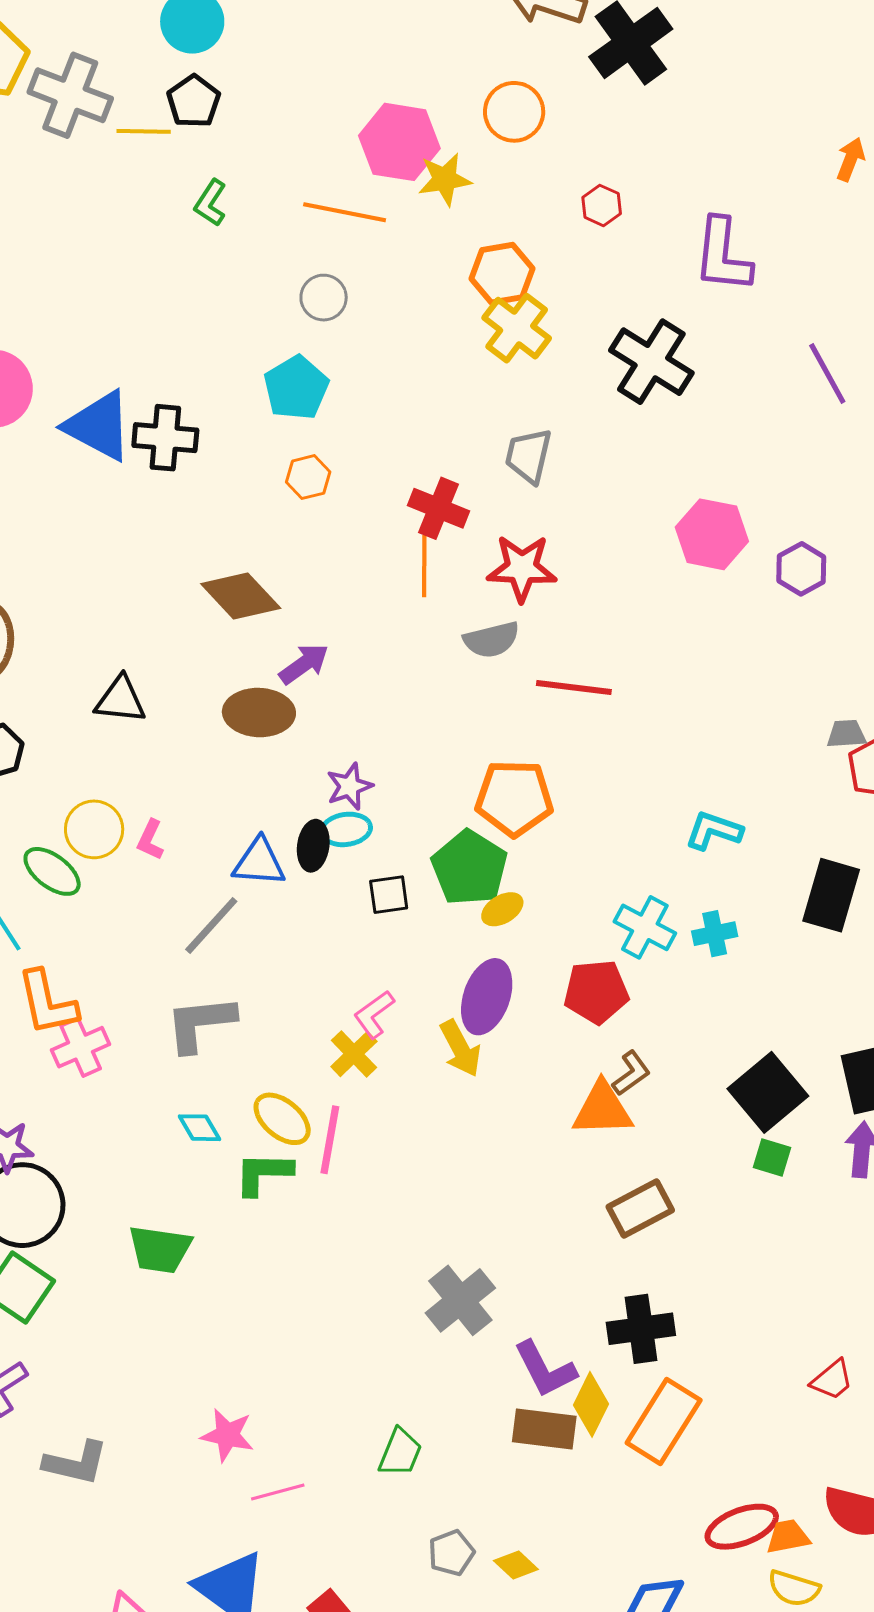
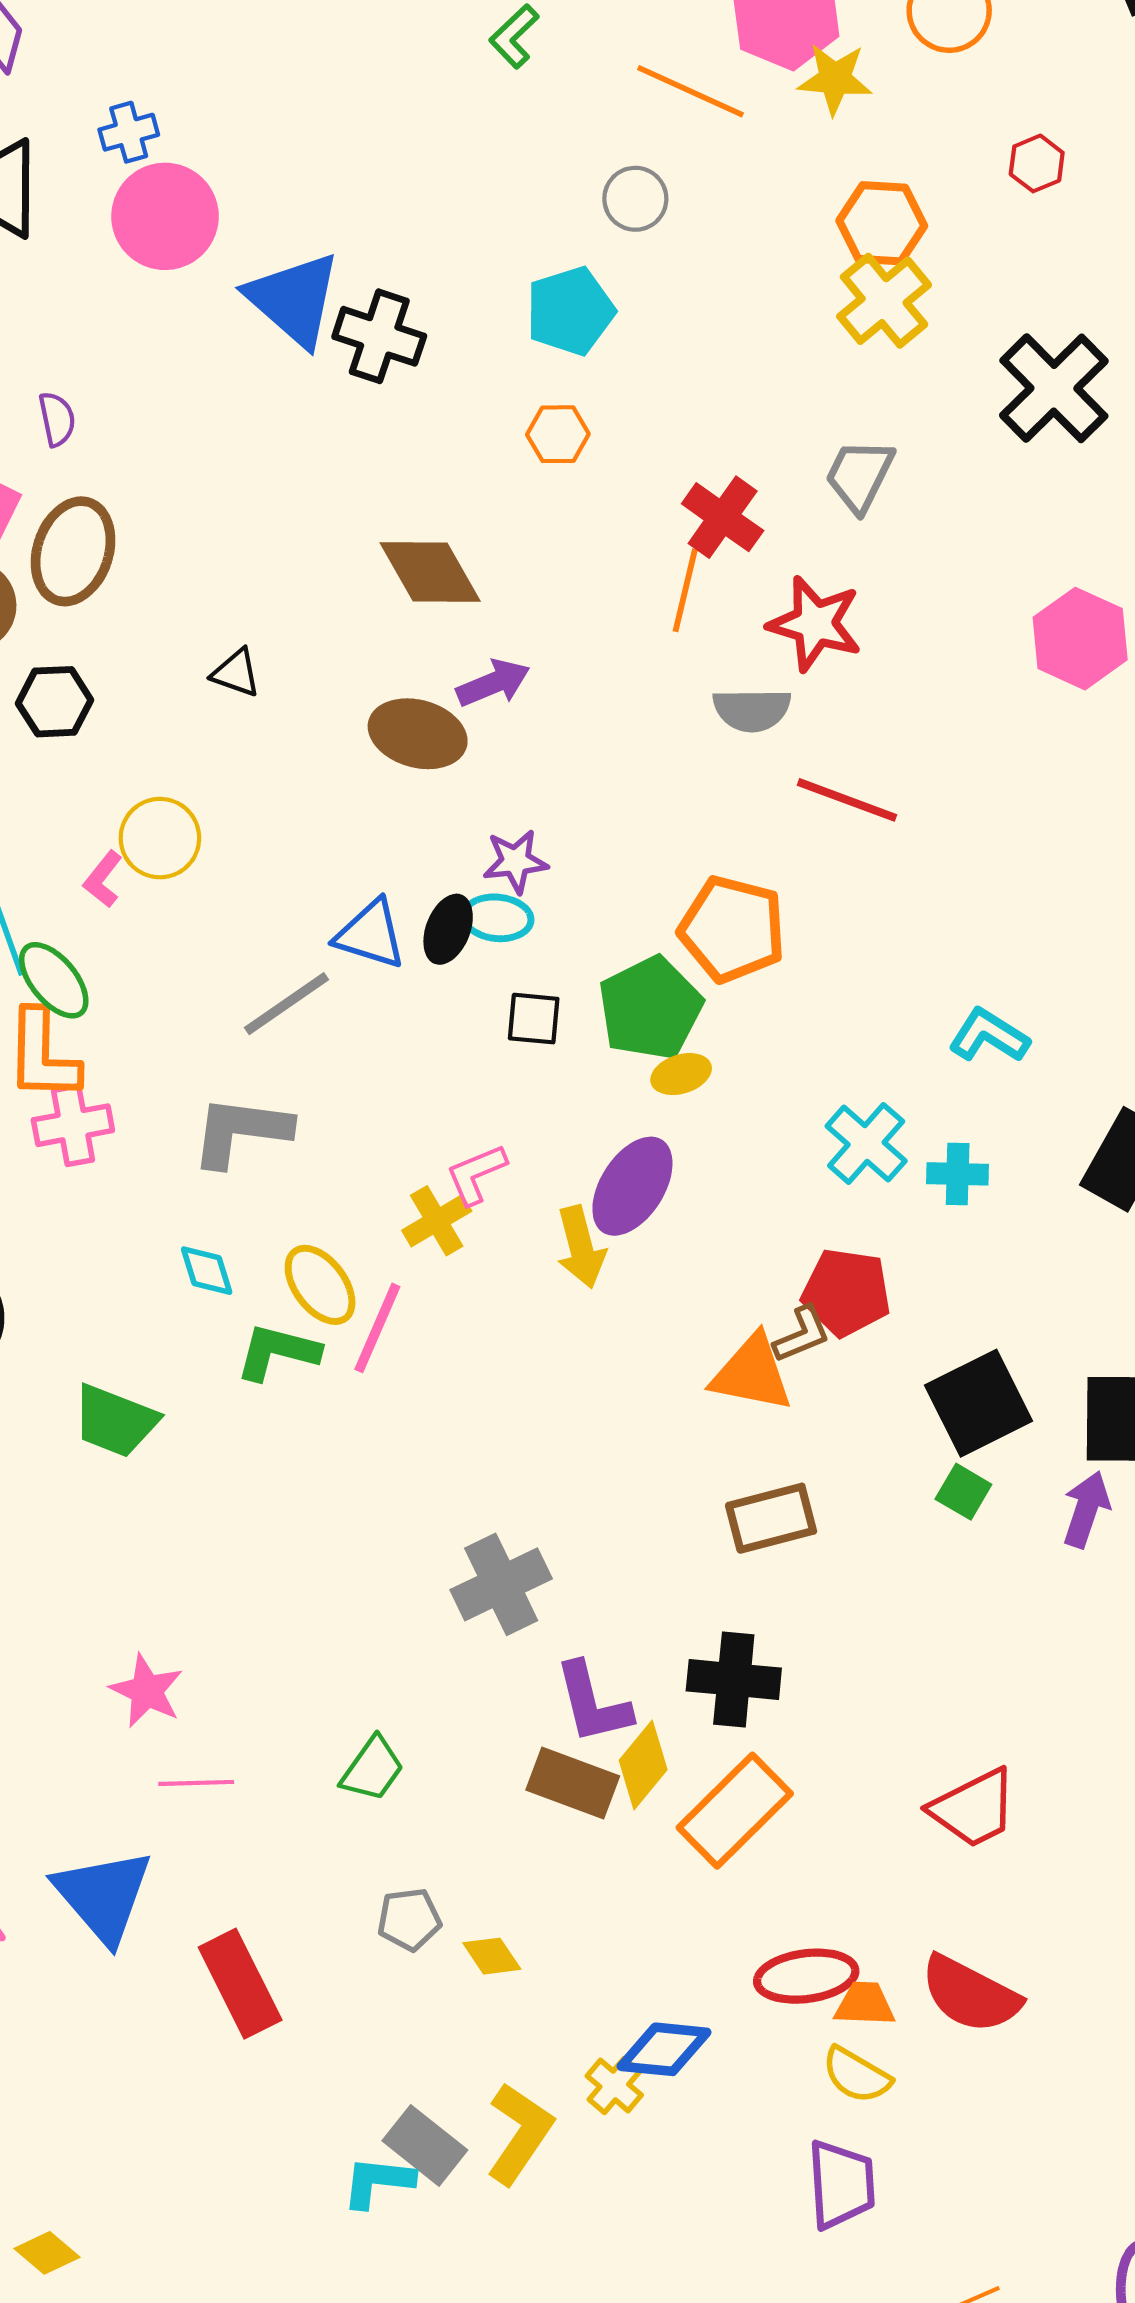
black triangle: (120, 700) -> (236, 673), size x0.7
pink L-shape: (150, 840) -> (103, 879), moved
green ellipse: (52, 871) -> (54, 980), moved
red pentagon: (596, 992) -> (846, 1292), moved
red trapezoid: (832, 1380) -> (974, 1808), size x1.5

